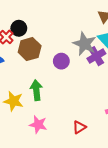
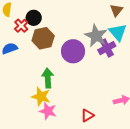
purple circle: (61, 61) -> (73, 51), size x1.5
yellow star: (13, 101) -> (41, 96), moved

